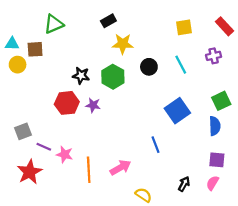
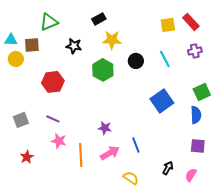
red rectangle: (225, 26) -> (191, 22), moved
black star: (81, 76) -> (74, 46), moved
red hexagon: (67, 103) -> (53, 82), moved
purple star: (93, 105) -> (105, 128), moved
blue line: (156, 145) -> (136, 145), moved
purple line: (44, 147) -> (53, 119), moved
red star: (30, 172) -> (27, 157), size x0.6
pink semicircle: (212, 183) -> (191, 175), moved

